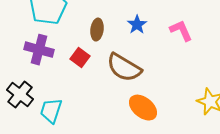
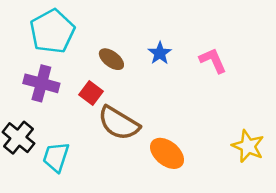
brown ellipse: (97, 30) -> (111, 59), turned -60
brown semicircle: (124, 68) -> (119, 123), moved

